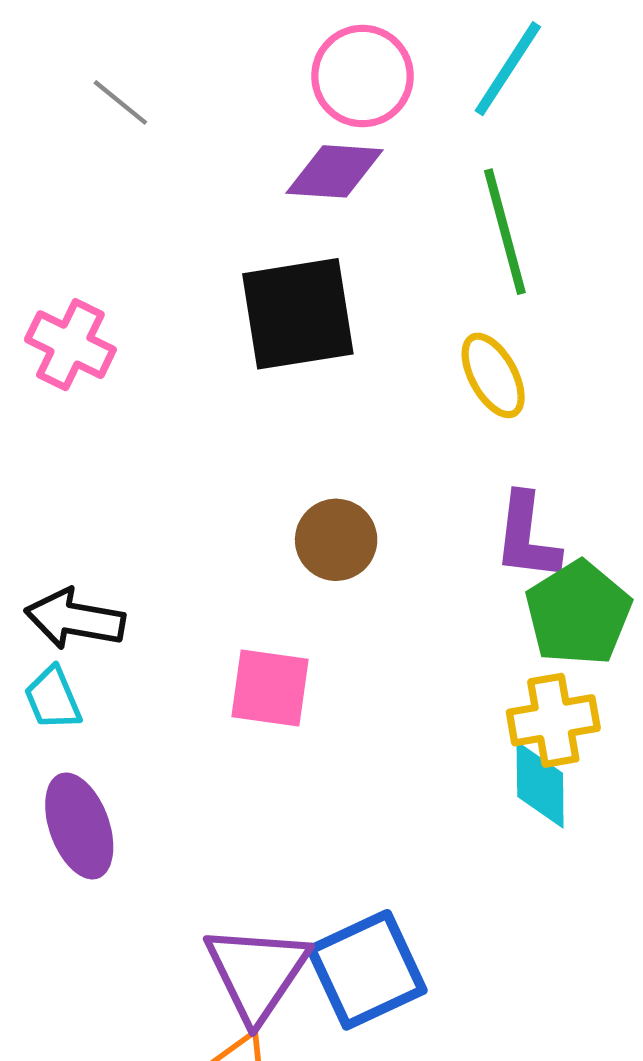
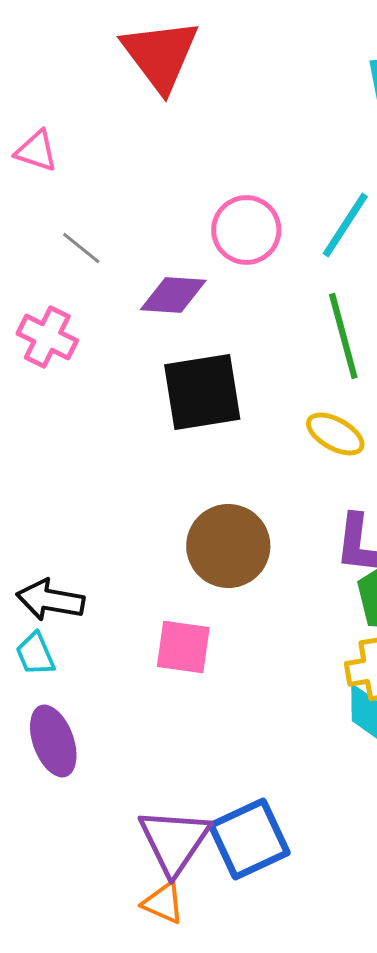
purple diamond: (335, 171) -> (173, 295), moved
pink cross: (70, 345) -> (47, 337), moved
yellow ellipse: (493, 375) -> (335, 434), turned -32
brown circle: (336, 540) -> (228, 546), size x1.5

